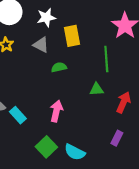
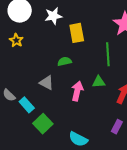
gray triangle: (41, 45) -> (47, 83), moved
pink arrow: (56, 111) -> (77, 91), moved
green square: (46, 147) -> (43, 124), moved

